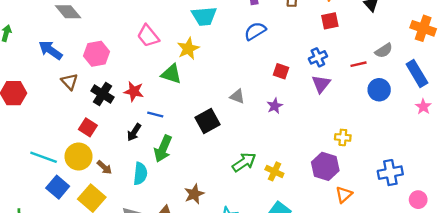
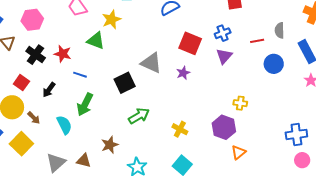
gray semicircle: (384, 51) -> (280, 30), turned 119
red square: (281, 71) -> (190, 43), size x1.6
gray triangle: (237, 96) -> (151, 63), size x1.6
black arrow: (134, 132) -> (49, 90), moved
green arrow: (244, 162) -> (139, 116), moved
blue cross: (390, 173) -> (296, 134), moved
cyan semicircle: (140, 174) -> (64, 125), turned -36

